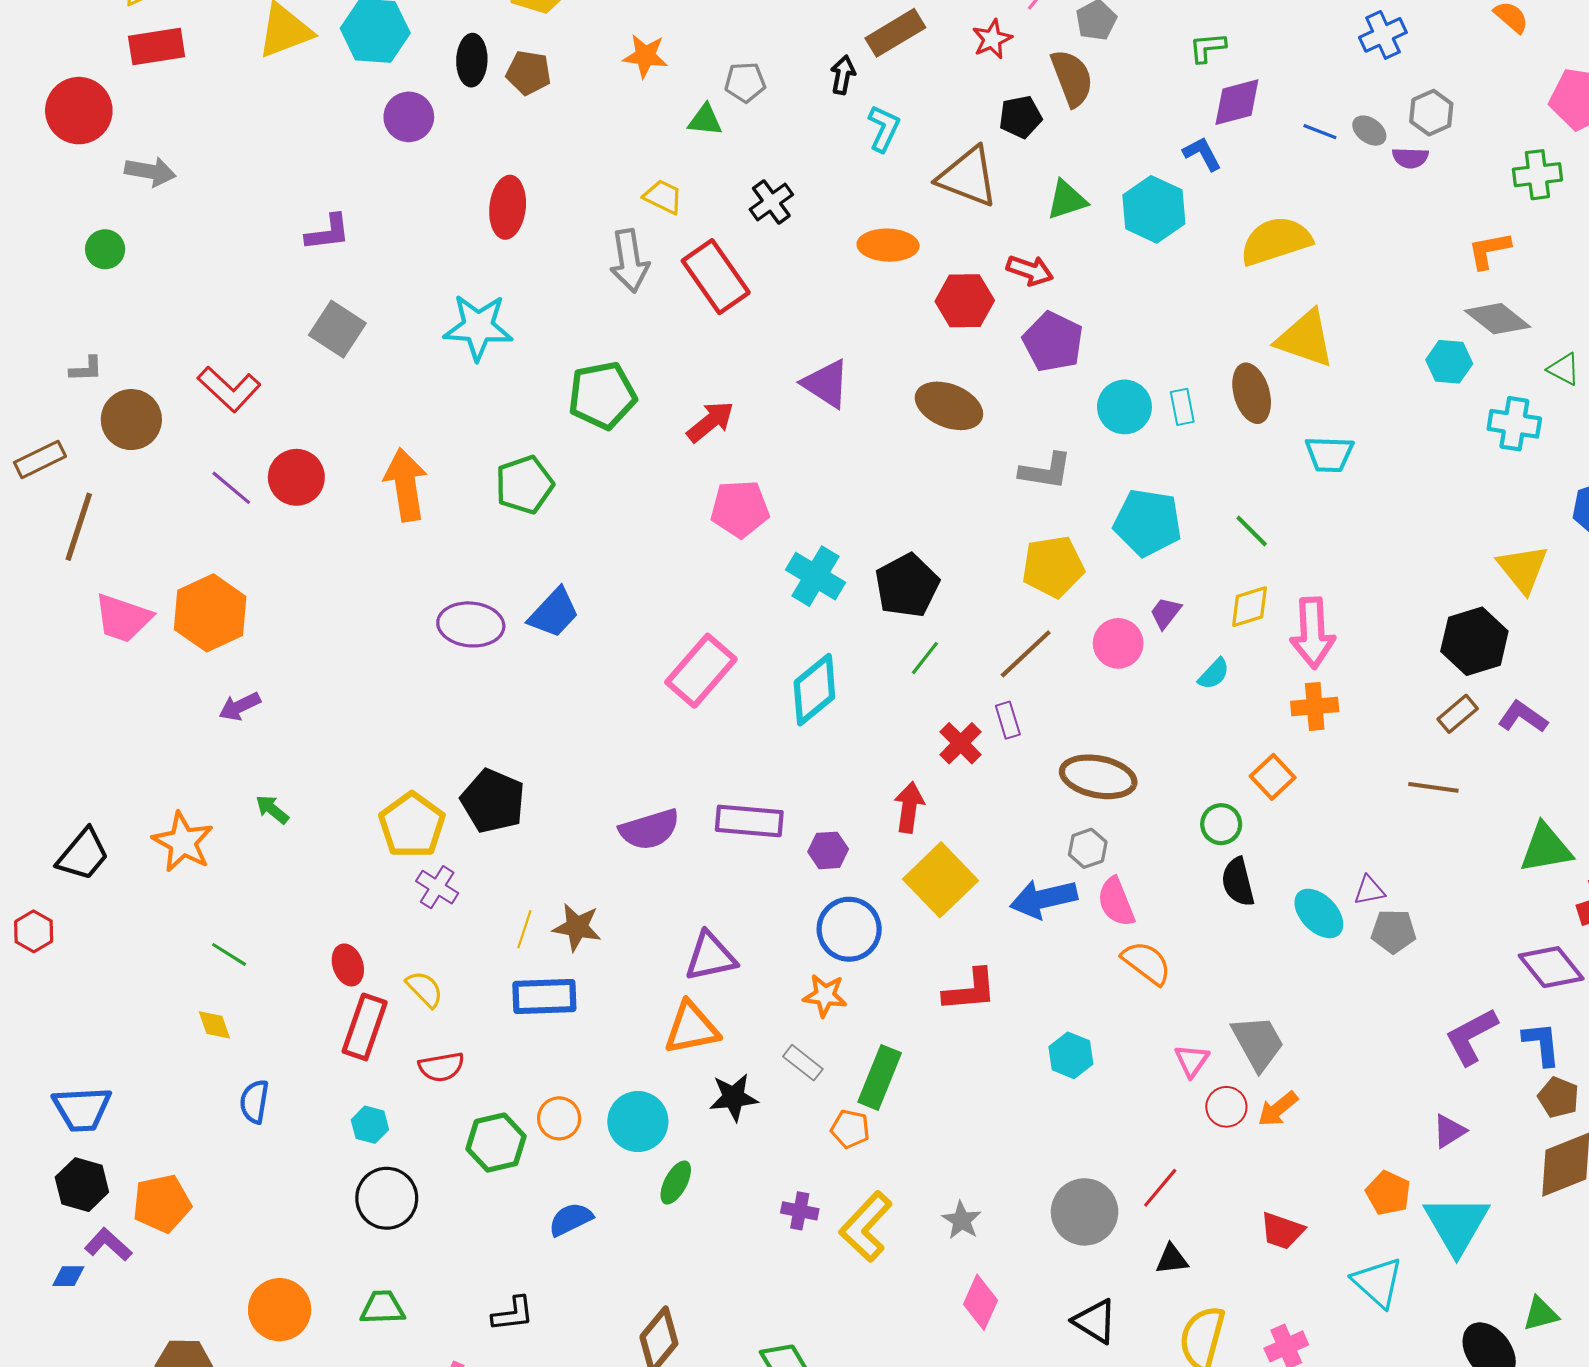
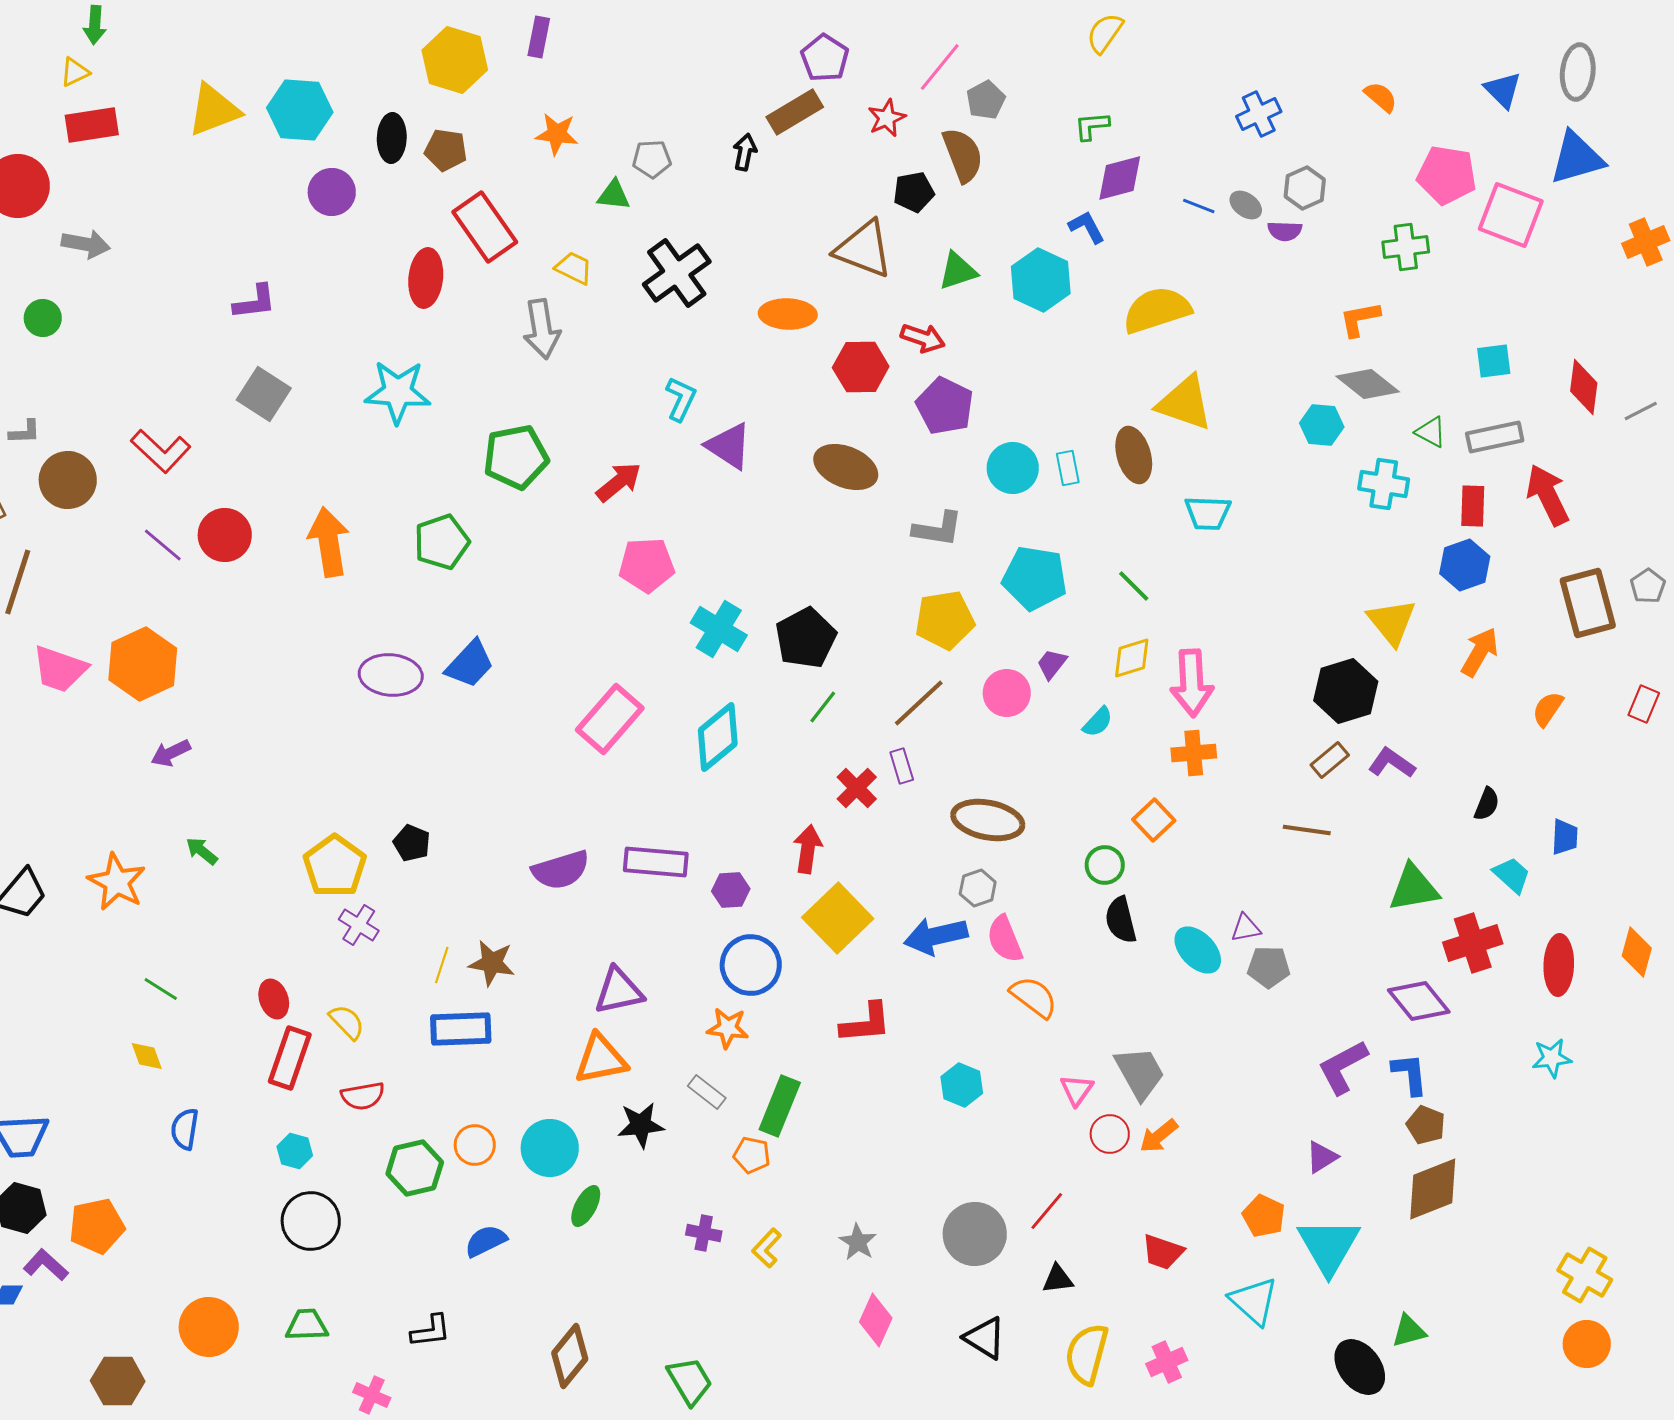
cyan L-shape: (884, 128) -> (681, 399), moved
black cross: (771, 202) -> (677, 273), size x1.6
red rectangle: (716, 277) -> (485, 227), moved
black pentagon: (493, 801) -> (412, 843), size x0.6
yellow L-shape: (866, 1227) -> (767, 1248), size x0.6

